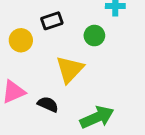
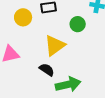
black semicircle: (48, 104) -> (47, 70), moved

